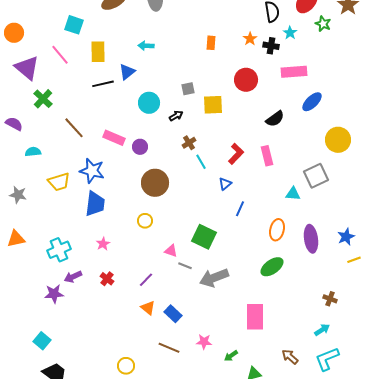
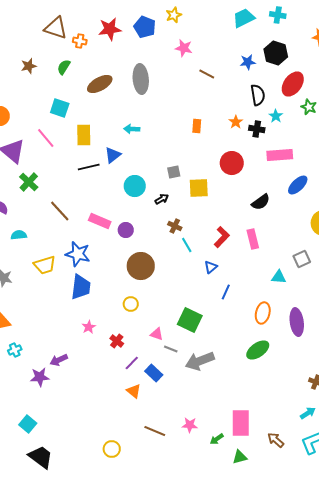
brown cross: (189, 143) -> (175, 226), turned -32
gray square: (316, 176) -> (302, 259), size x0.7
cyan cross: (59, 250) -> (15, 350), moved, size x0.6
red cross: (107, 279) -> (117, 341), moved
blue rectangle: (173, 314) -> (154, 373), moved
pink rectangle: (255, 317) -> (241, 423), moved

